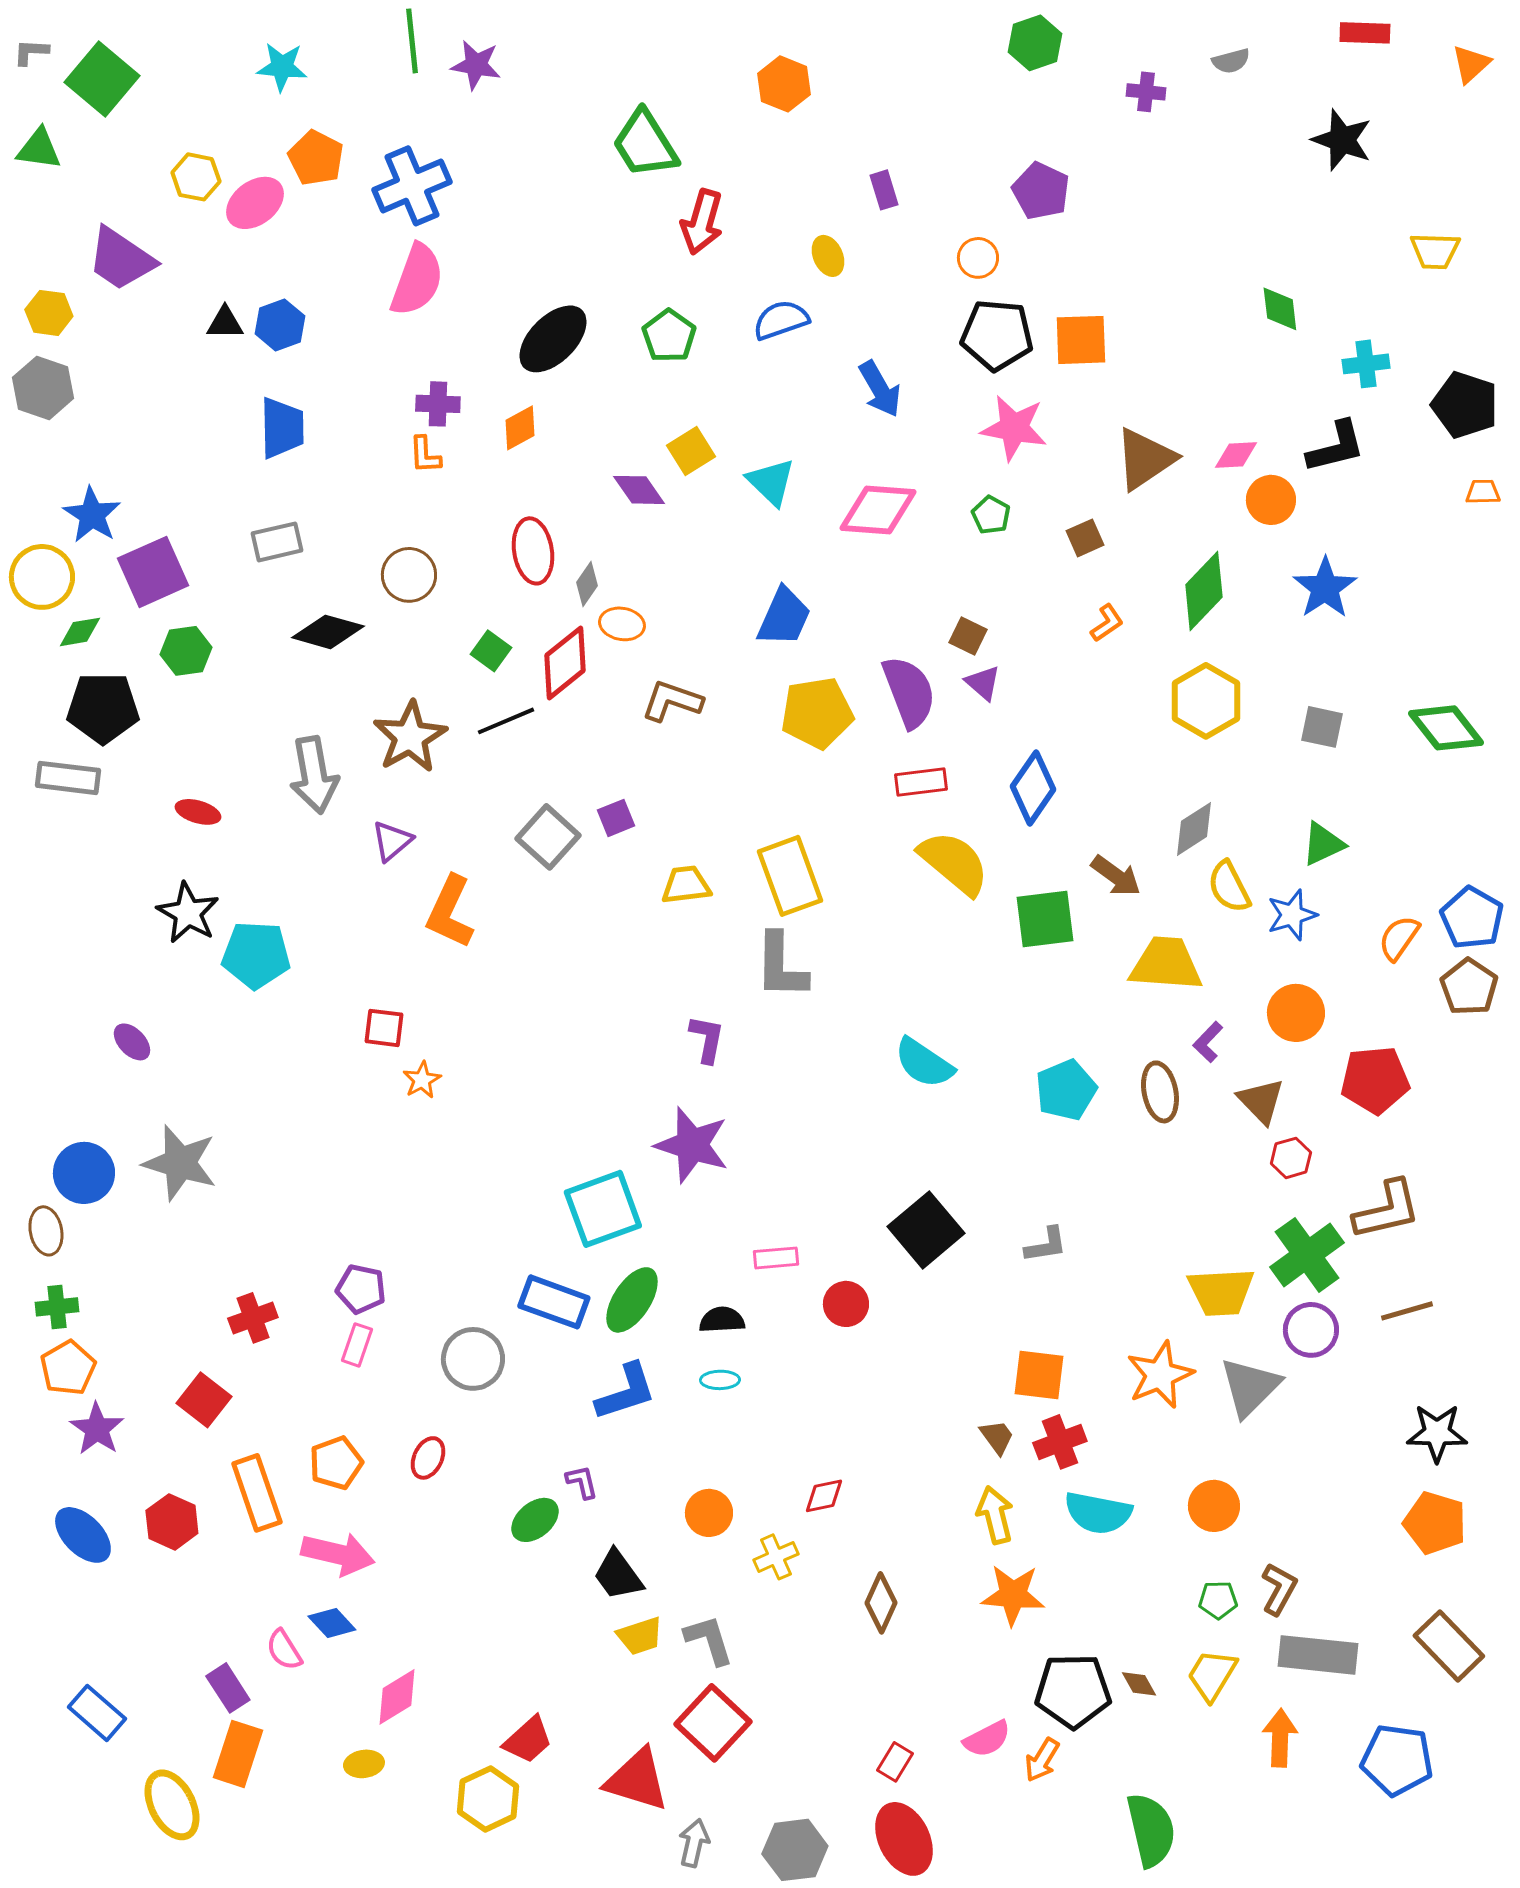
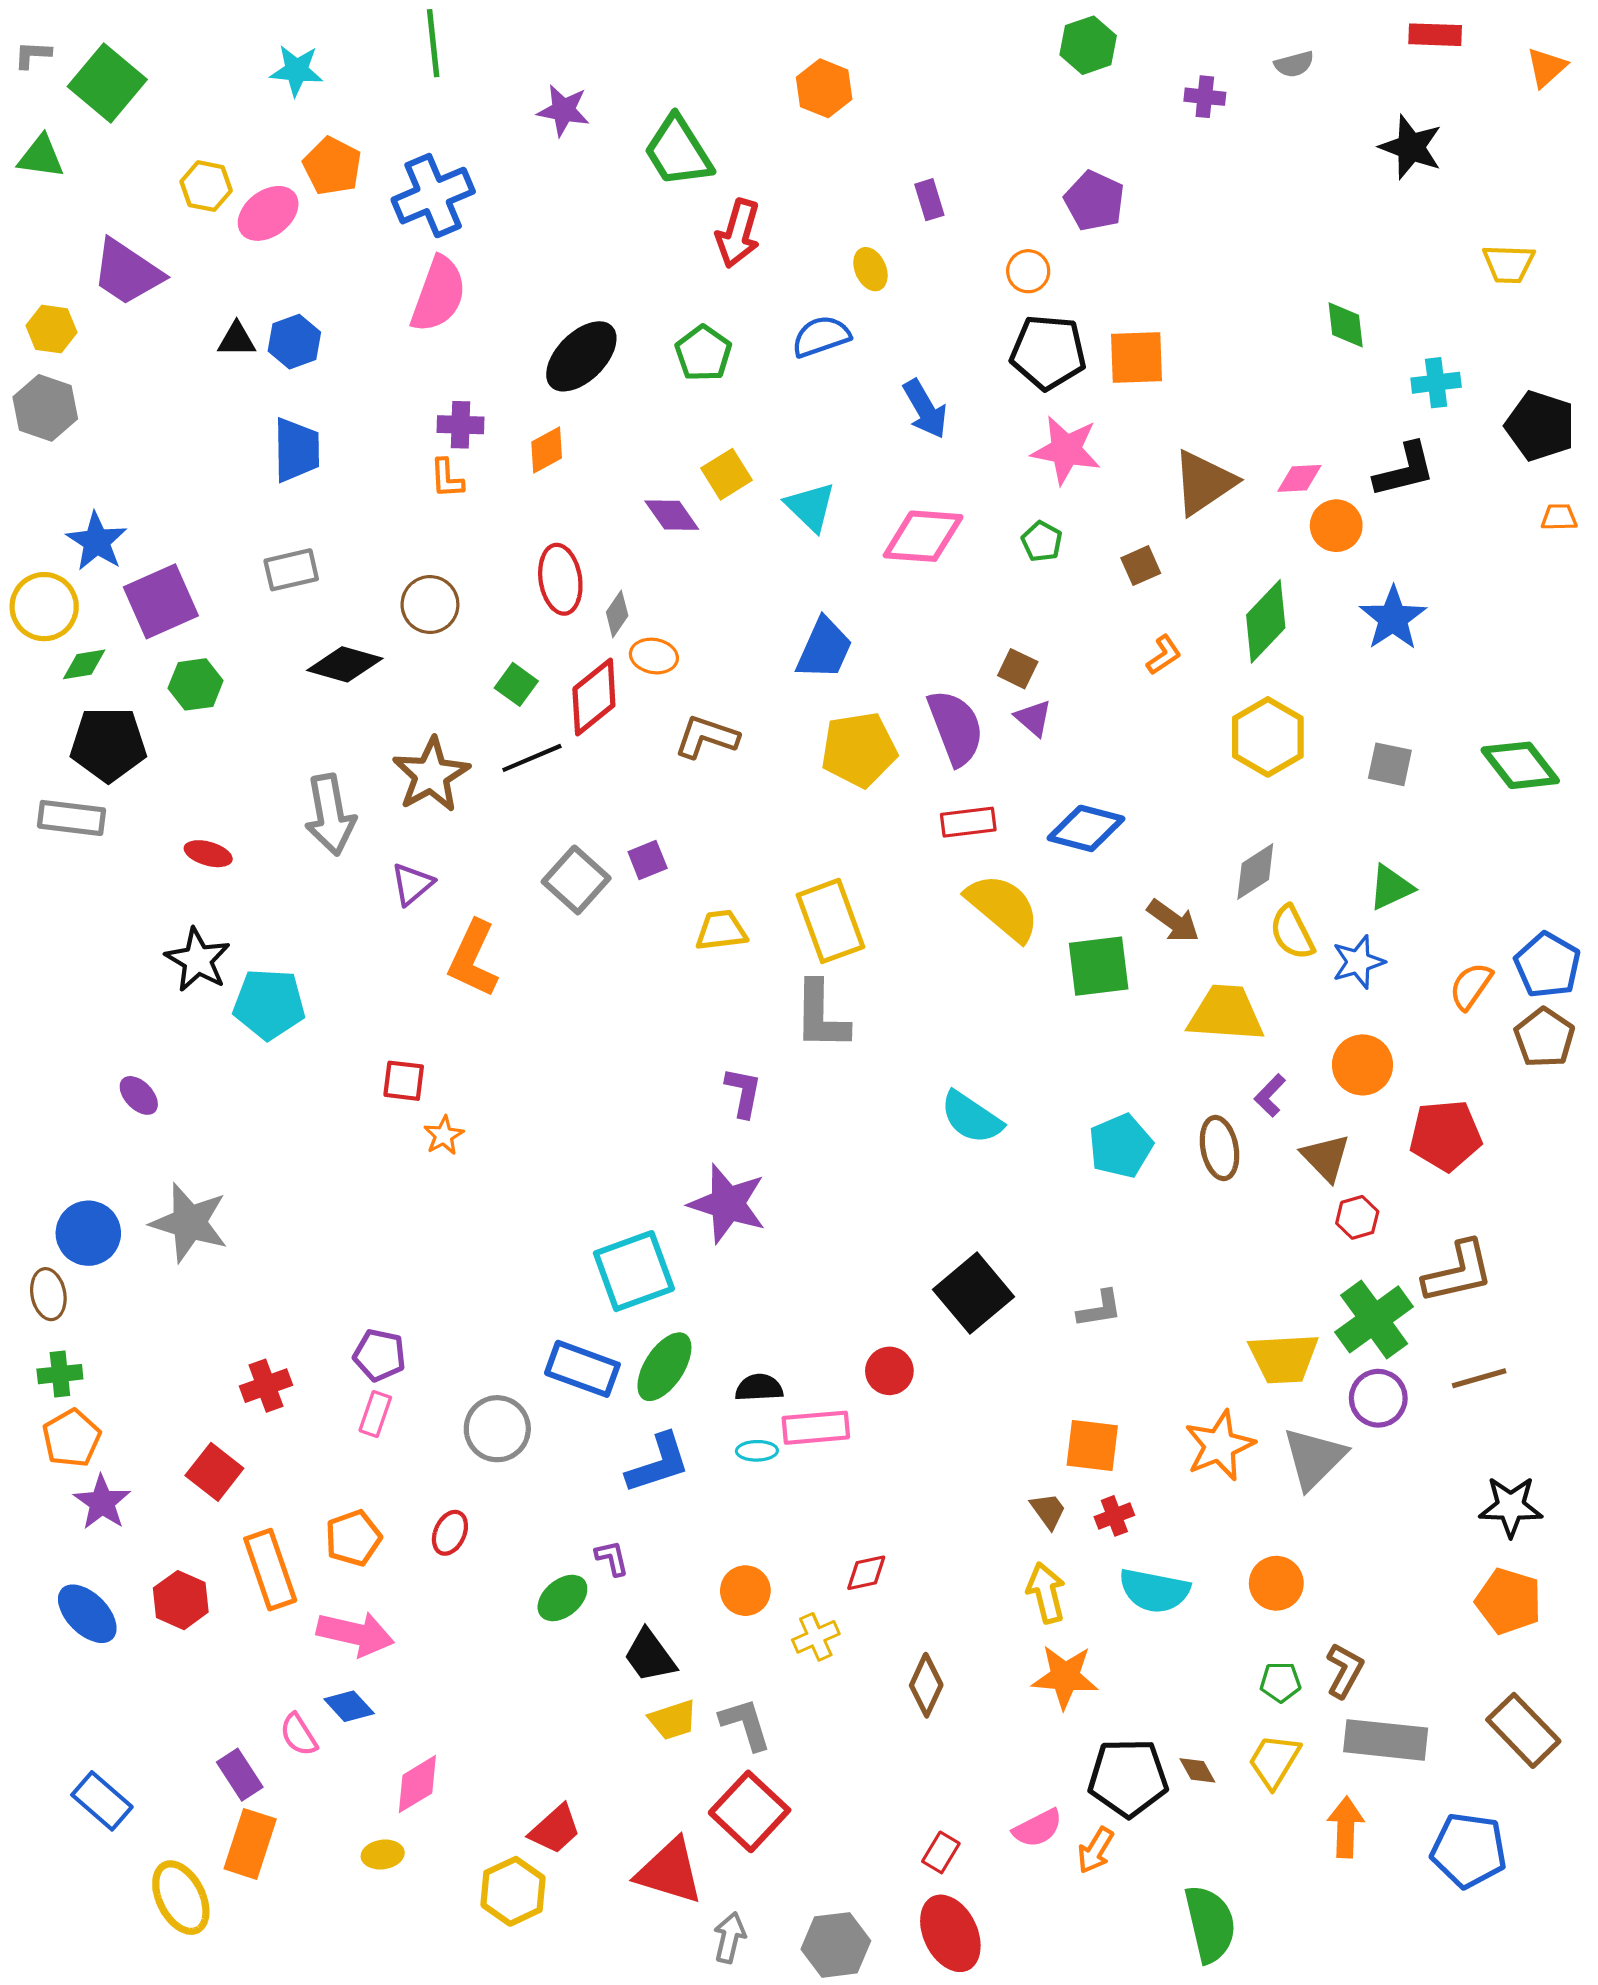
purple star: (476, 65) -> (563, 110), moved
blue diamond: (1033, 788) -> (1086, 828), turned 70
pink rectangle: (776, 1258) -> (816, 1428), moved, size x1.4
red cross: (1060, 1442) -> (1114, 1516), size x0.7

